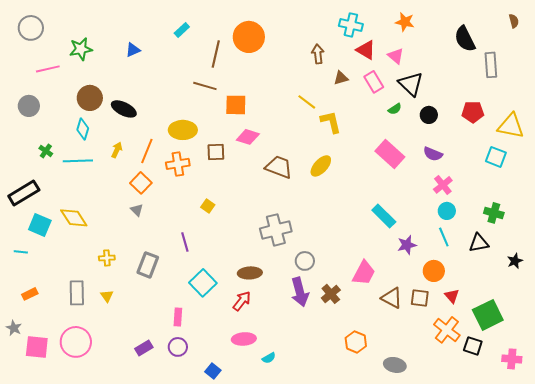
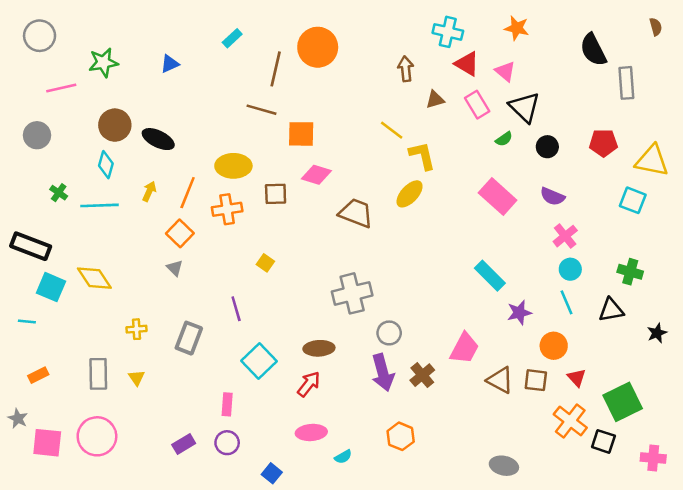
yellow ellipse: (321, 166) -> (410, 194), moved
black rectangle: (24, 193) -> (31, 246), turned 52
orange hexagon: (356, 342) -> (401, 436), moved

